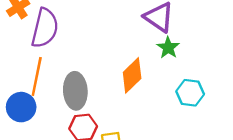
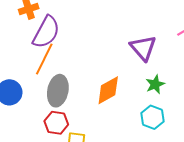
green star: (168, 48) -> (155, 84), moved
orange line: (37, 76) -> (44, 59), moved

